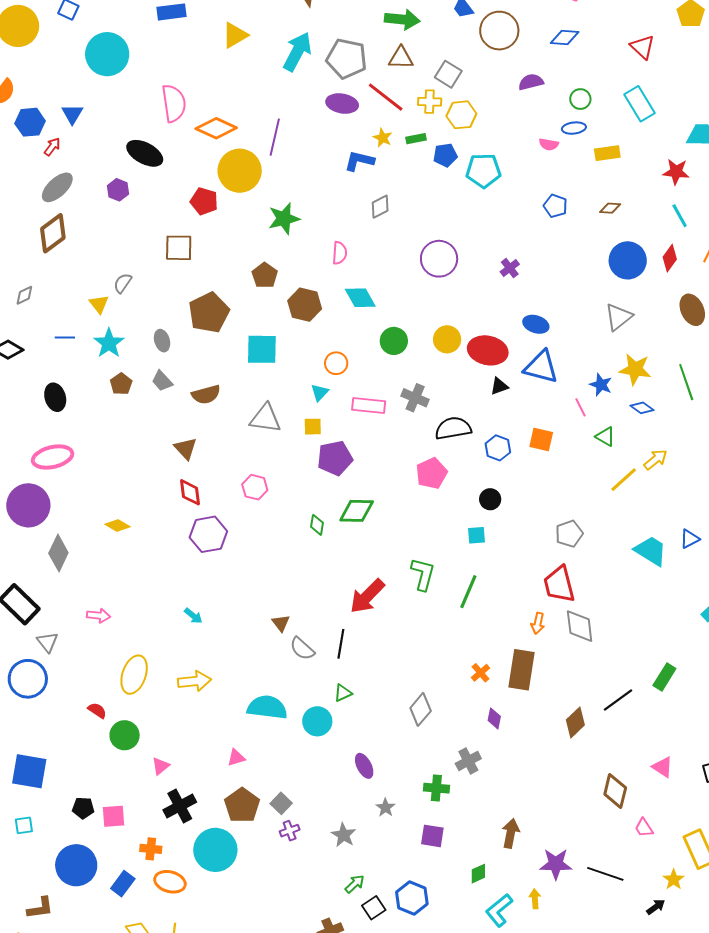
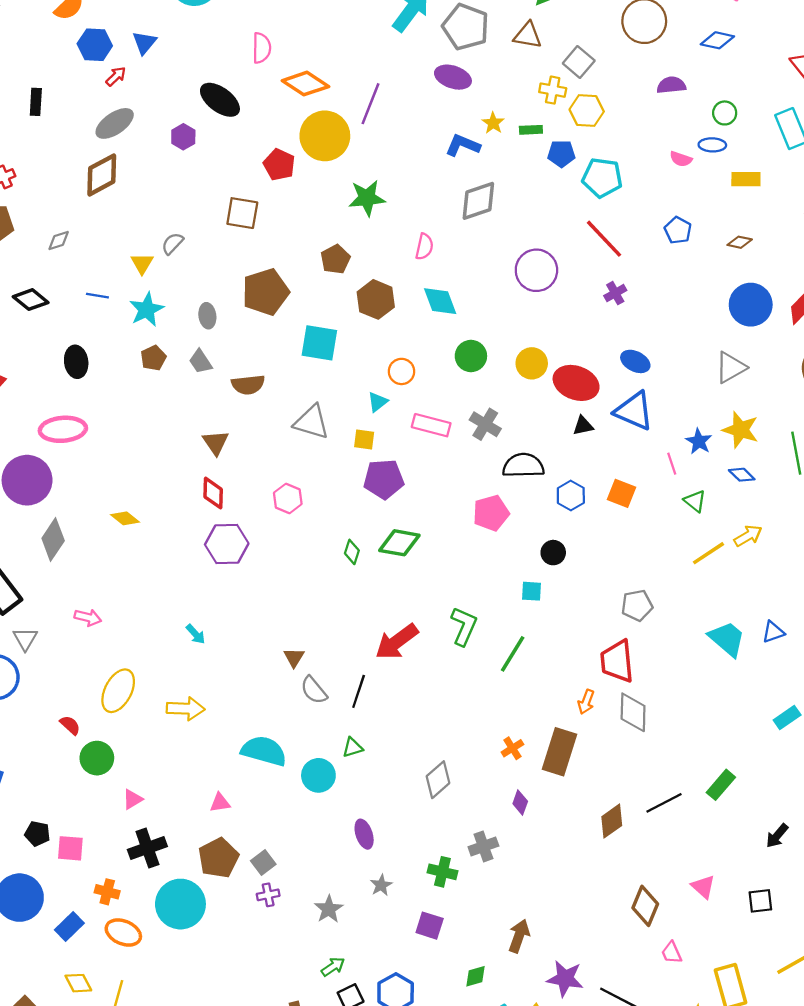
red line: (386, 97) -> (604, 239), moved
pink semicircle: (174, 103) -> (262, 48), size x0.7
gray diamond: (380, 207) -> (478, 201), size x1.5

